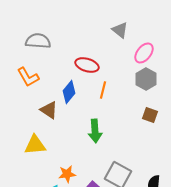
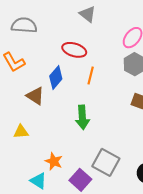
gray triangle: (120, 30) -> (88, 14), moved
yellow triangle: (35, 145) -> (21, 132), size x0.7
orange star: (67, 174) -> (54, 161), turned 30

